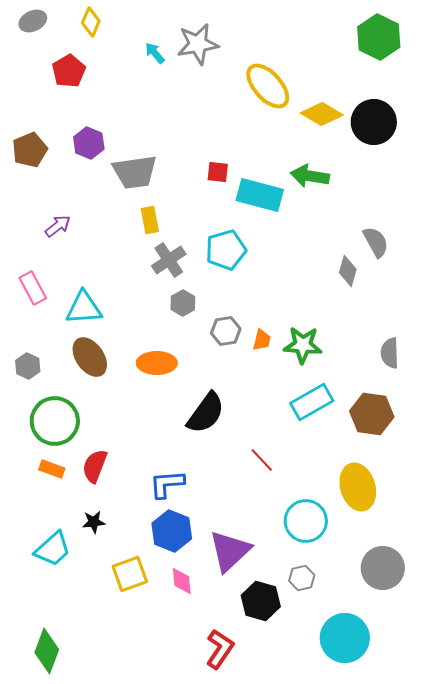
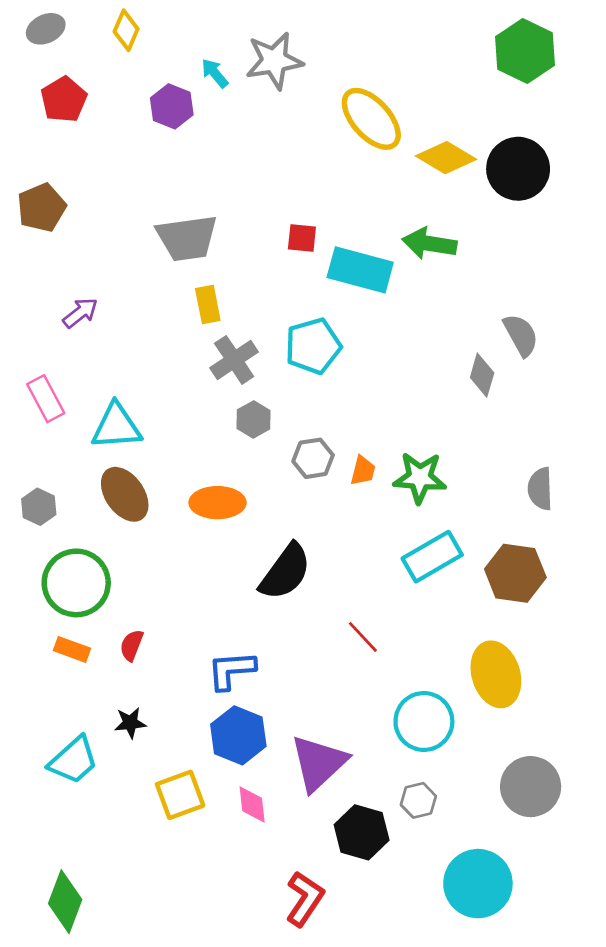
red pentagon: (69, 71) -> (64, 99), moved
purple hexagon: (89, 143) -> (172, 106), moved
red semicircle: (95, 466) -> (132, 645), size x0.7

